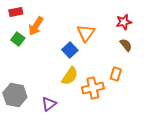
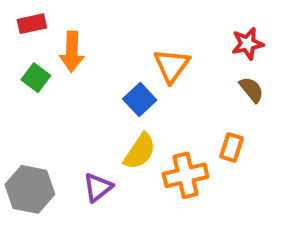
orange arrow: (36, 26) -> (72, 52), turned -30
purple triangle: (49, 104) -> (98, 187), moved

